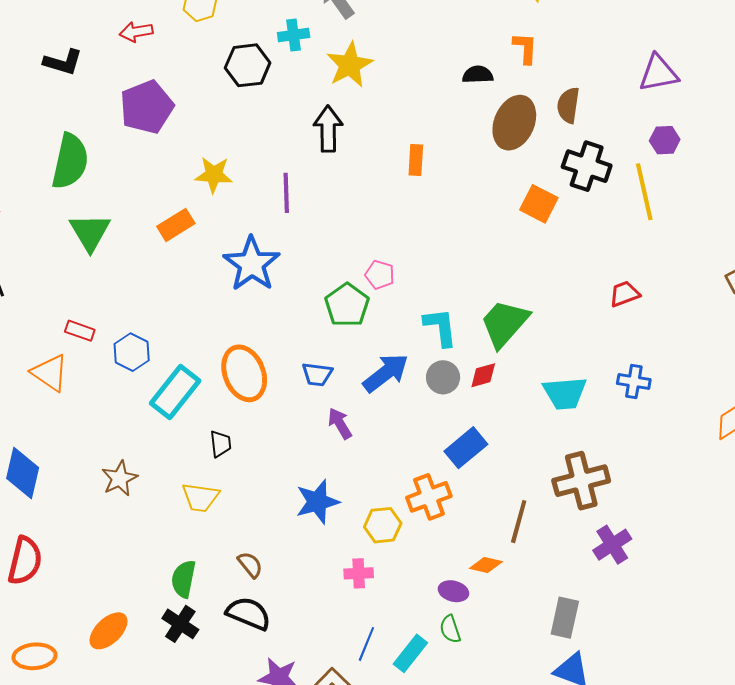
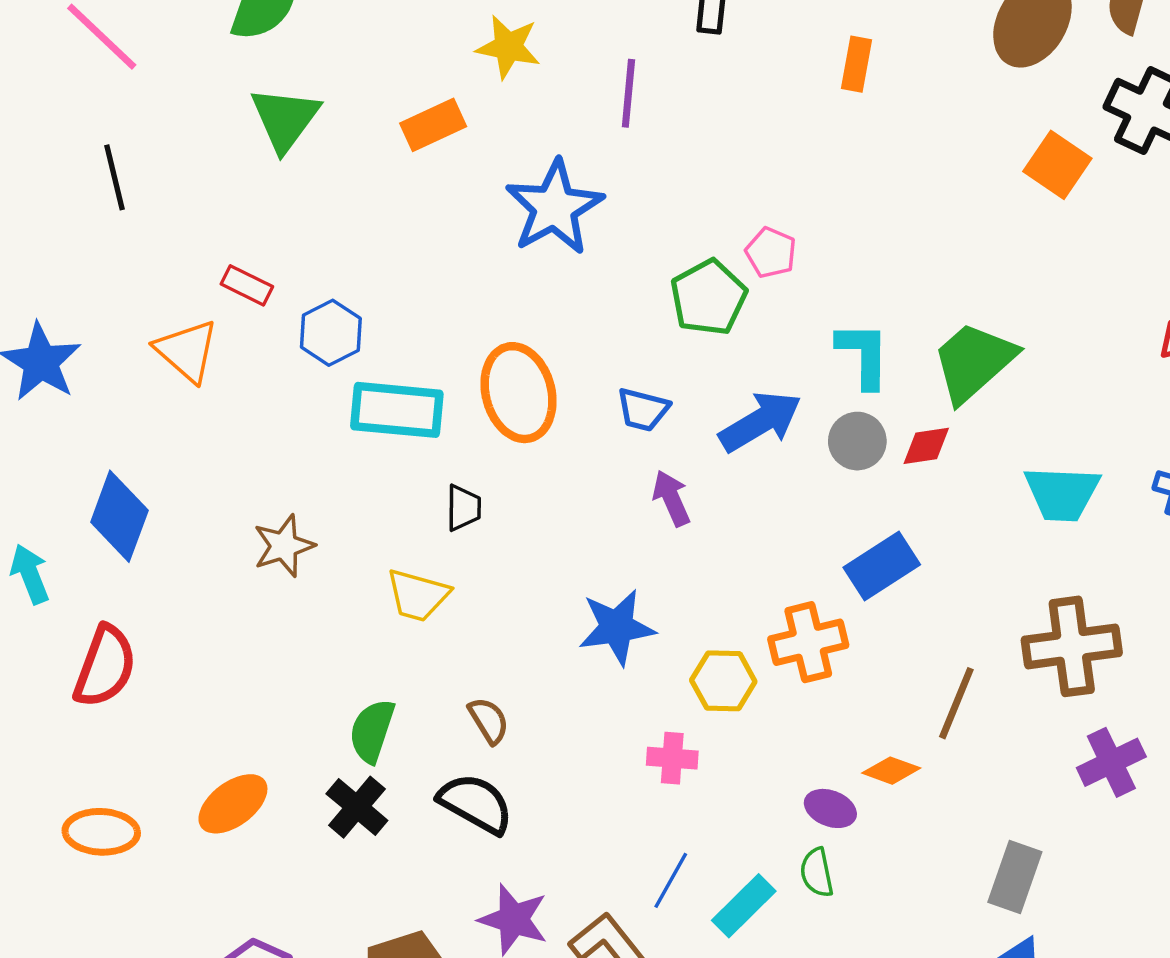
cyan rectangle: (175, 392) -> (397, 410), turned 50

